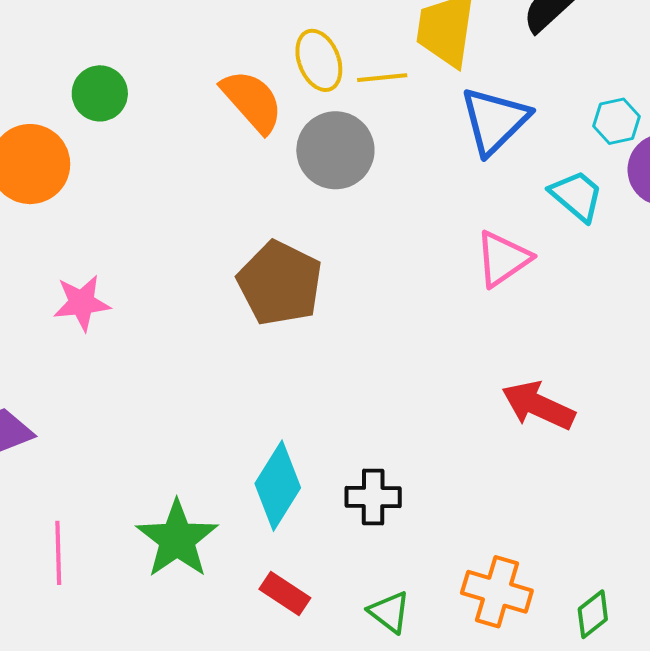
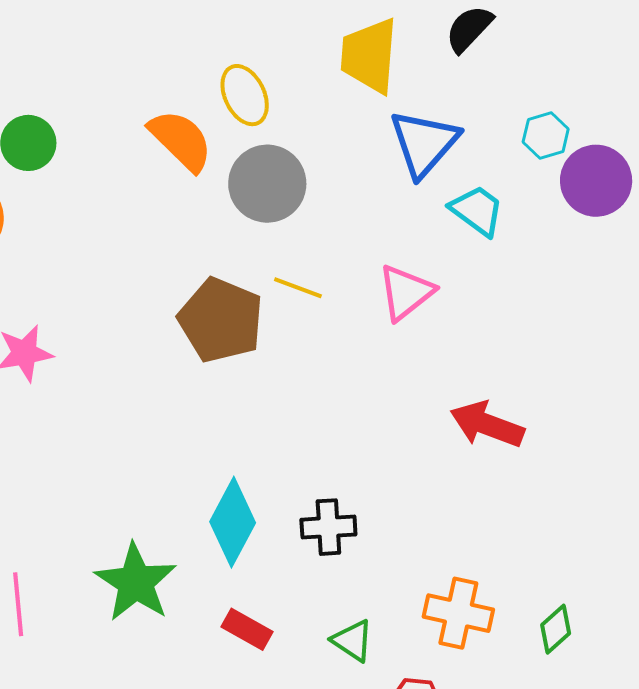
yellow line: (382, 78) -> (298, 288), moved, turned 30
cyan trapezoid: (577, 196) -> (477, 211), moved
pink triangle: (503, 259) -> (406, 292), moved

